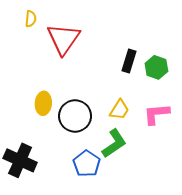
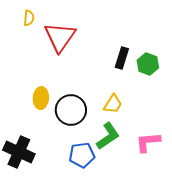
pink L-shape: (156, 114) -> (148, 142), moved
blue pentagon: (87, 164) -> (82, 155), turned 30

